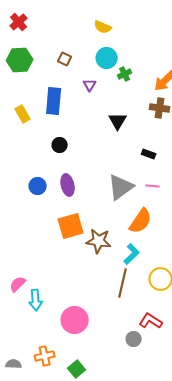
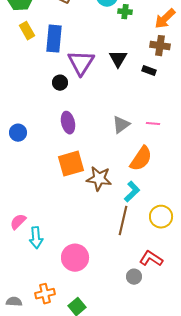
green cross: (125, 74) -> (125, 12), turned 32
purple triangle: (90, 85) -> (81, 63), moved, size x2.0
yellow rectangle: (23, 114) -> (27, 31), moved
black rectangle: (149, 154) -> (149, 71), moved
blue circle: (38, 186) -> (18, 133), moved
gray triangle: (121, 187) -> (121, 125), size x0.7

